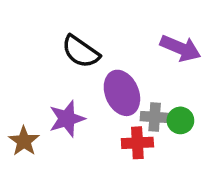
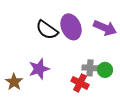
purple ellipse: (122, 93) -> (71, 27), moved
red cross: (137, 143) -> (80, 83), turned 30

